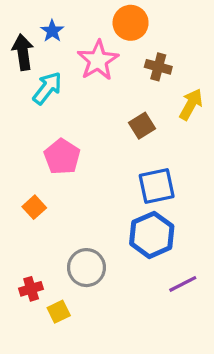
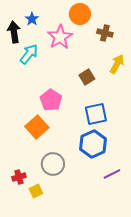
brown cross: (158, 67) -> (105, 33), moved
pink pentagon: (62, 157) -> (51, 100), moved
orange square: (34, 207) -> (37, 127), moved, size x1.6

